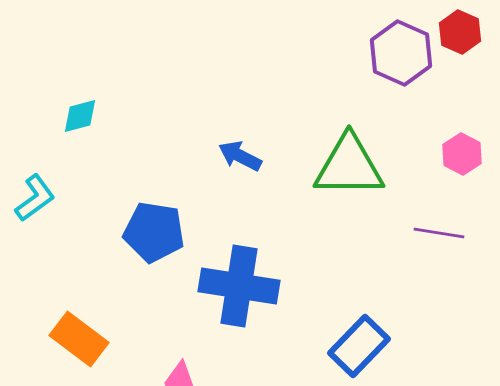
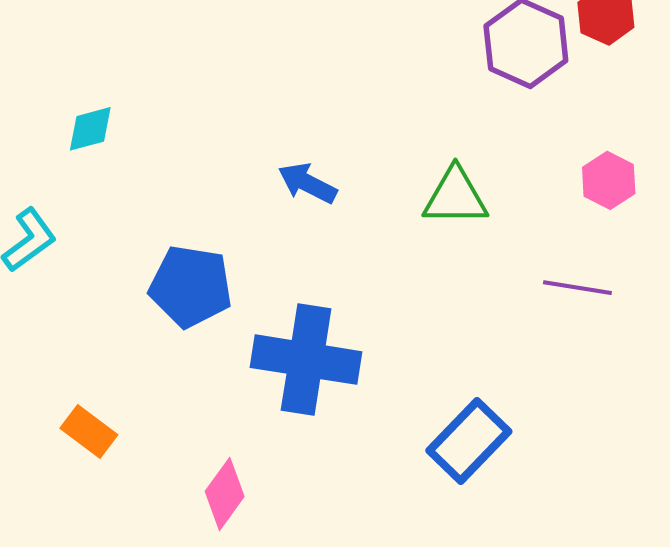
green triangle: (349, 166) -> (455, 197), size x0.7
orange rectangle: (79, 339) -> (89, 431), size x0.7

